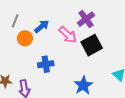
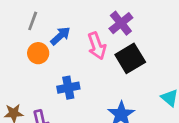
gray line: (15, 21) -> (33, 21), moved
pink arrow: (68, 35) -> (97, 46), turned 30

